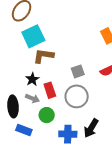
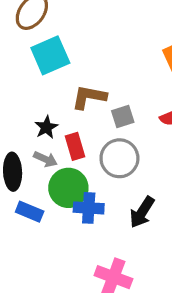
brown L-shape: (43, 56) -> (89, 97), moved
green circle: (47, 115) -> (68, 188), size x1.5
blue cross: (68, 134) -> (89, 208), moved

